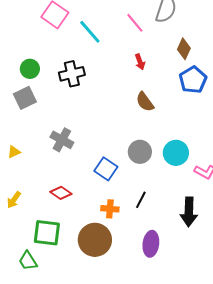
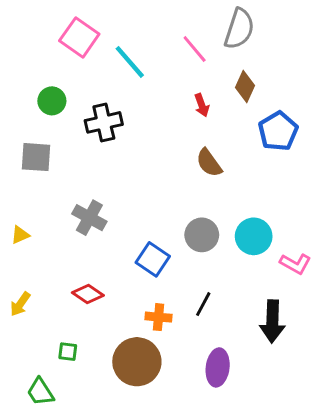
brown diamond: (184, 49) -> (245, 86), moved
green circle: (30, 69) -> (52, 101), moved
gray square: (25, 98) -> (36, 157), turned 30
green square: (47, 233) -> (68, 352), size x0.5

